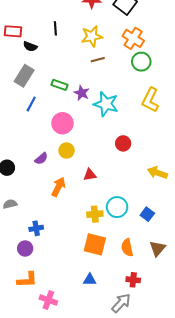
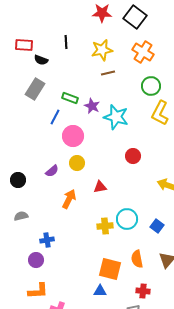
green circle: (141, 62) -> (151, 86), moved
blue line: (31, 104) -> (55, 117), moved
orange square: (95, 244) -> (110, 269), moved

